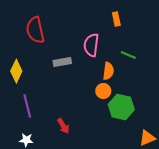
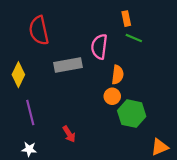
green line: (128, 55) -> (134, 38), moved
gray rectangle: (62, 62) -> (68, 65), size x1.4

